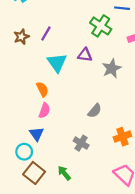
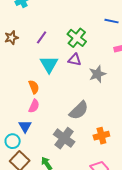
green cross: (101, 26) -> (77, 38), moved
brown star: (21, 37) -> (11, 38), moved
gray semicircle: (95, 111) -> (79, 110), size x1.5
gray cross: (81, 143) -> (64, 138), size x1.5

